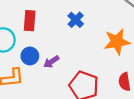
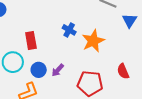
orange star: (117, 42) -> (93, 41), moved

